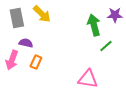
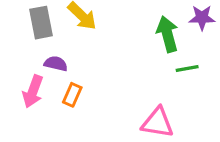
green line: (106, 46) -> (187, 69), turned 32

